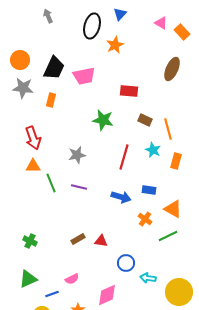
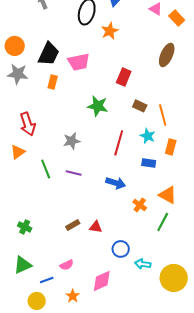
red rectangle: (129, 91) -> (124, 77), turned -72
orange rectangle: (51, 100) -> (53, 82), moved
orange triangle: (33, 166) -> (18, 152), moved, turned -35
blue rectangle: (149, 190) -> (149, 163), moved
green line: (168, 236) -> (163, 222), turned -36

